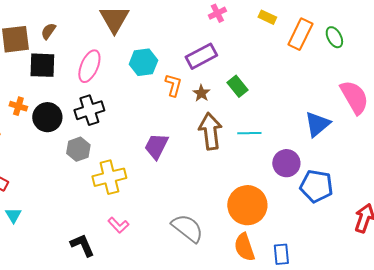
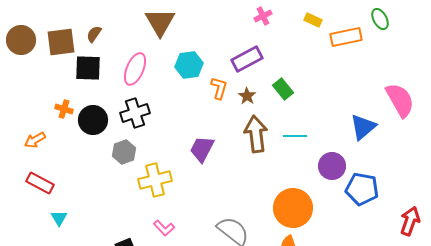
orange rectangle: (300, 34) -> (346, 37), turned 52
green ellipse: (334, 37) -> (380, 19), moved

